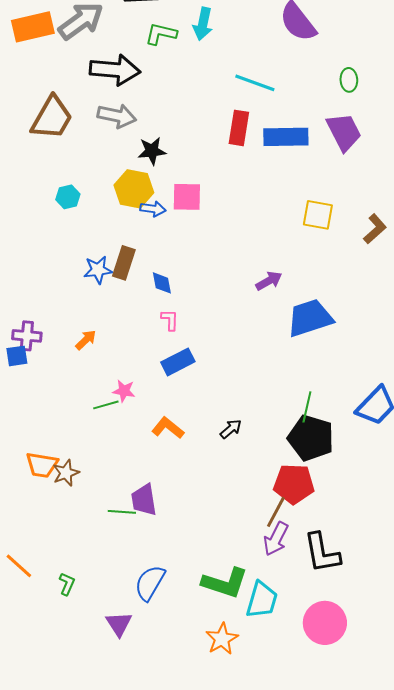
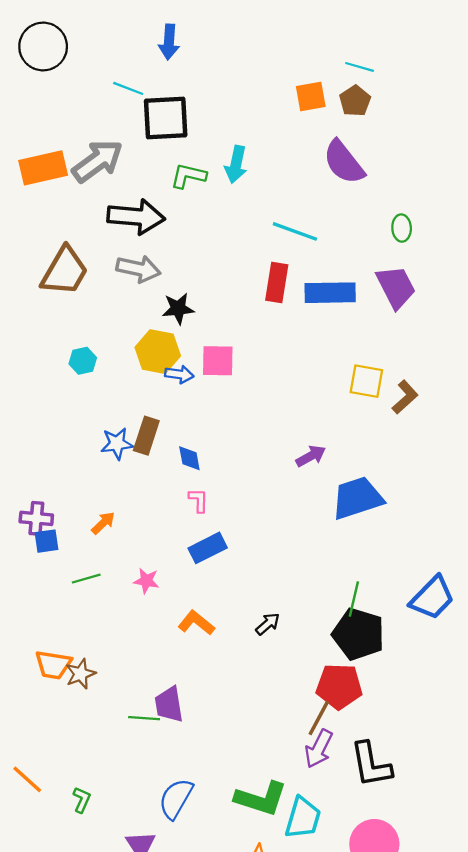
brown L-shape: (375, 229) -> (405, 397), moved
blue square: (17, 356) -> (47, 541), moved
green line: (106, 405) -> (86, 579), moved

